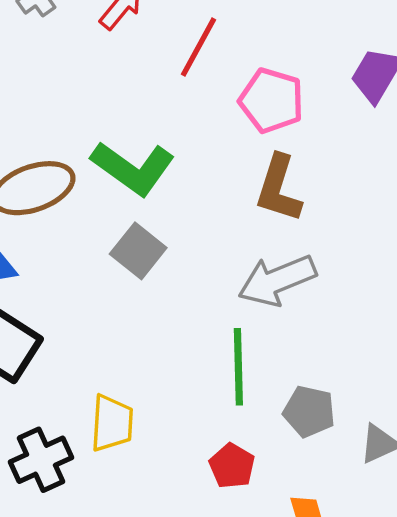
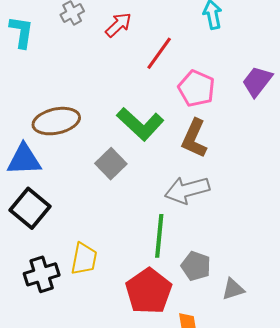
green L-shape: (133, 168) -> (140, 124), moved
red pentagon: (232, 466) -> (149, 291), size x1.8

